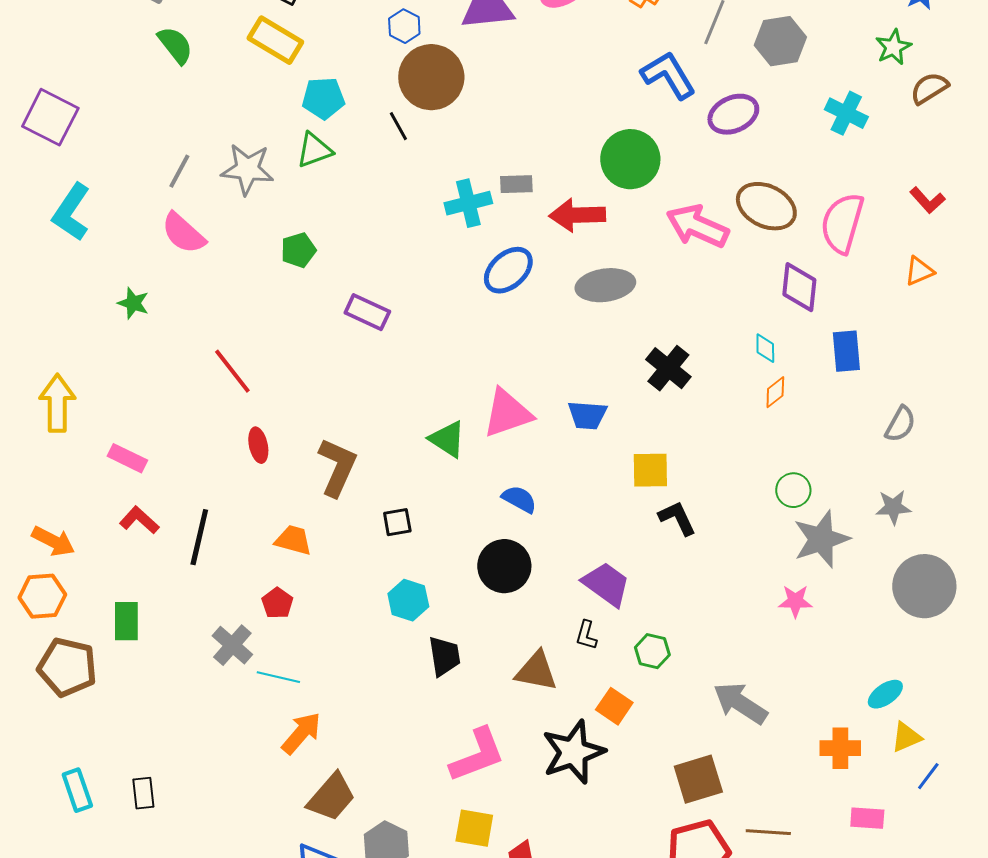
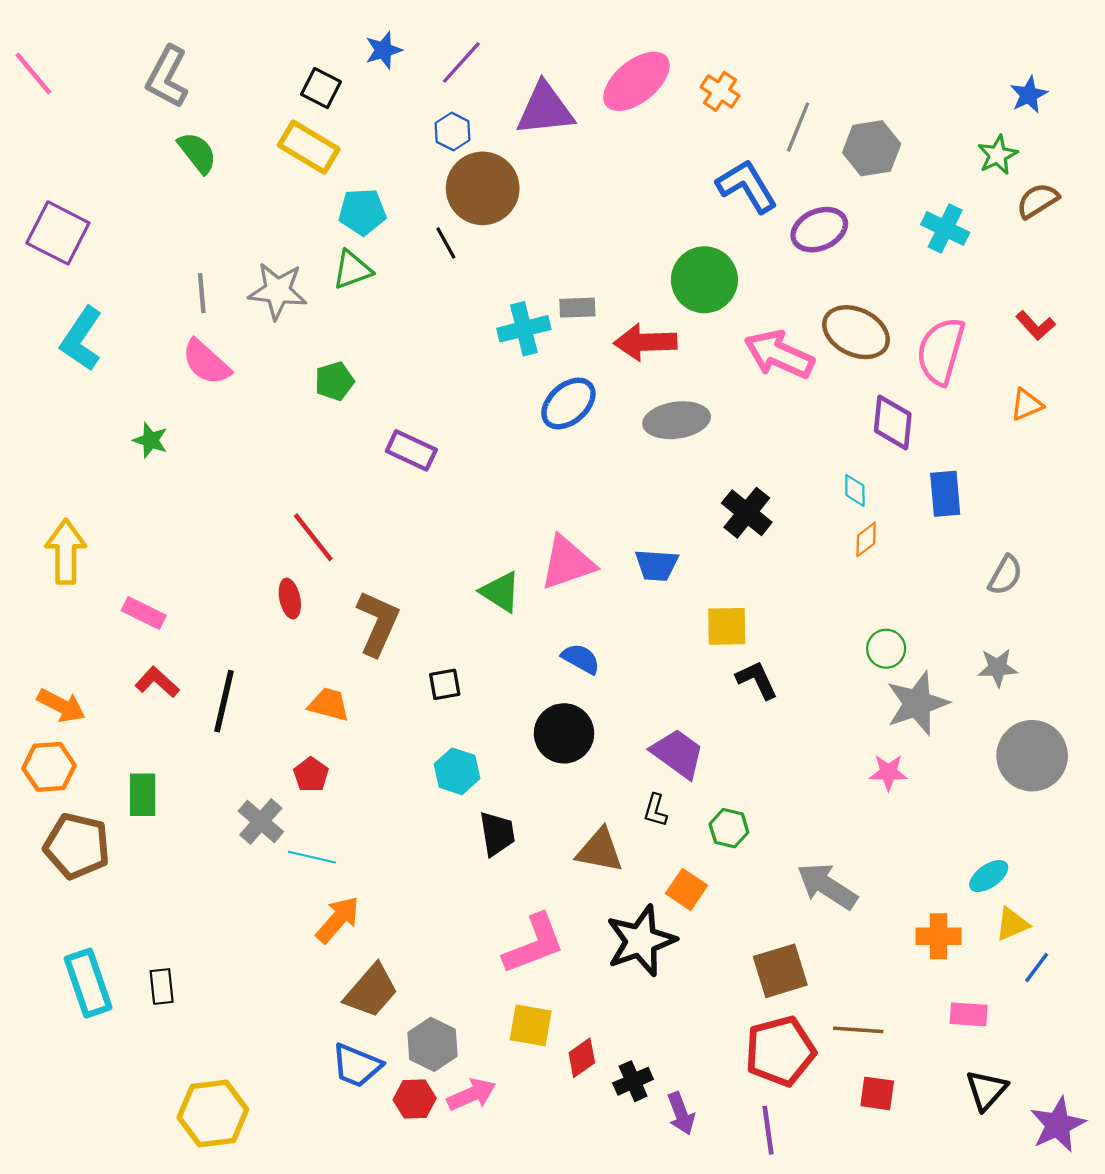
gray line: (179, 171) -> (202, 293), turned -33
red line: (232, 371) -> (313, 537), moved
cyan rectangle: (77, 790) -> (88, 983), size x1.4

